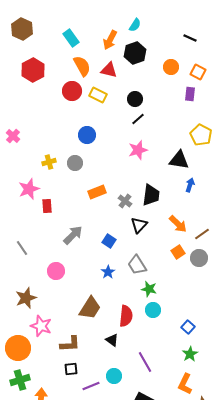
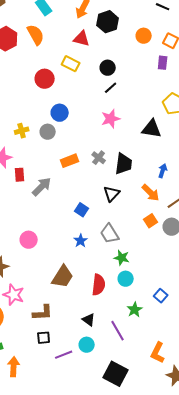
orange semicircle: (82, 66) -> (36, 35), moved
red circle: (72, 91) -> (45, 79), moved
blue circle: (87, 135) -> (60, 113), moved
blue arrow: (190, 185) -> (163, 171), moved
gray cross: (125, 201) -> (99, 158), moved
gray arrow: (73, 235) -> (42, 187), moved
black triangle: (112, 340) -> (89, 320), moved
green star: (190, 354) -> (135, 310), moved

